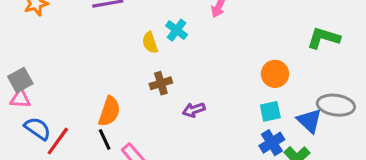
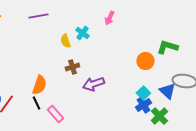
green L-shape: (323, 38) -> (167, 47), moved
purple arrow: (194, 110) -> (93, 84), size x1.5
cyan square: (270, 111) -> (143, 93), moved, turned -32

